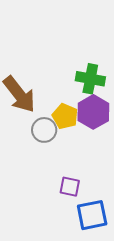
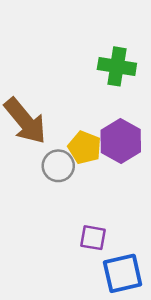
green cross: (90, 79) -> (117, 66), moved

